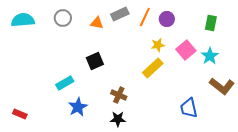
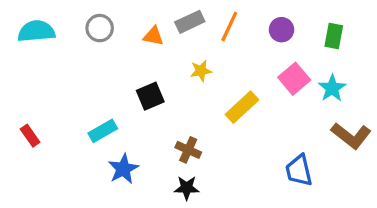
purple circle: (167, 19) -> (282, 30), moved
yellow star: (158, 45) -> (201, 71), moved
red rectangle: (20, 114) -> (30, 136), moved, turned 32

